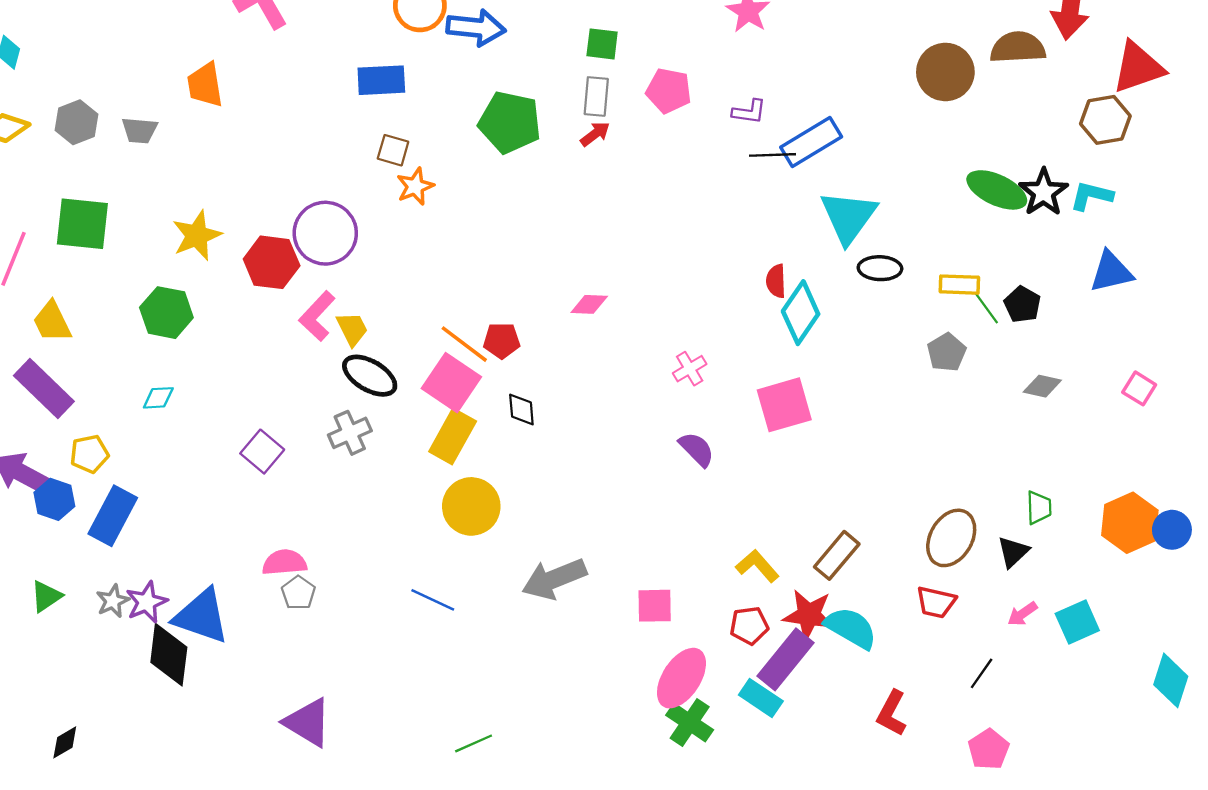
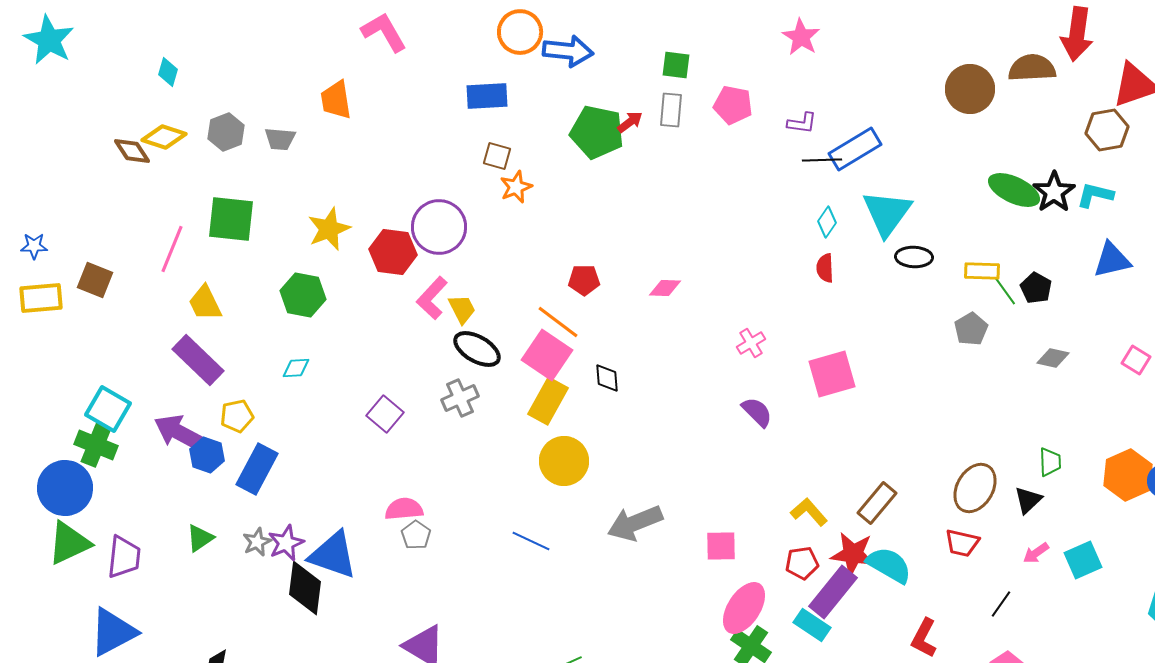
red arrow: (595, 134) -> (630, 122), moved
cyan diamond: (801, 313) -> (827, 222), moved, size x0.6
red pentagon: (502, 341) -> (584, 280), moved

